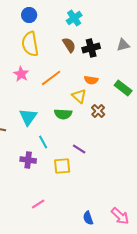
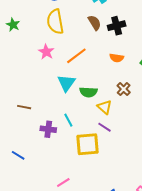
yellow triangle: (79, 96) -> (105, 107), moved
cyan triangle: (28, 117) -> (66, 83), moved
purple cross: (28, 160) -> (48, 129), moved
yellow square: (62, 166) -> (87, 144), size x1.4

